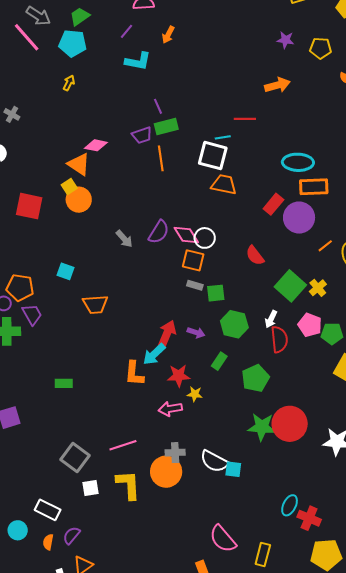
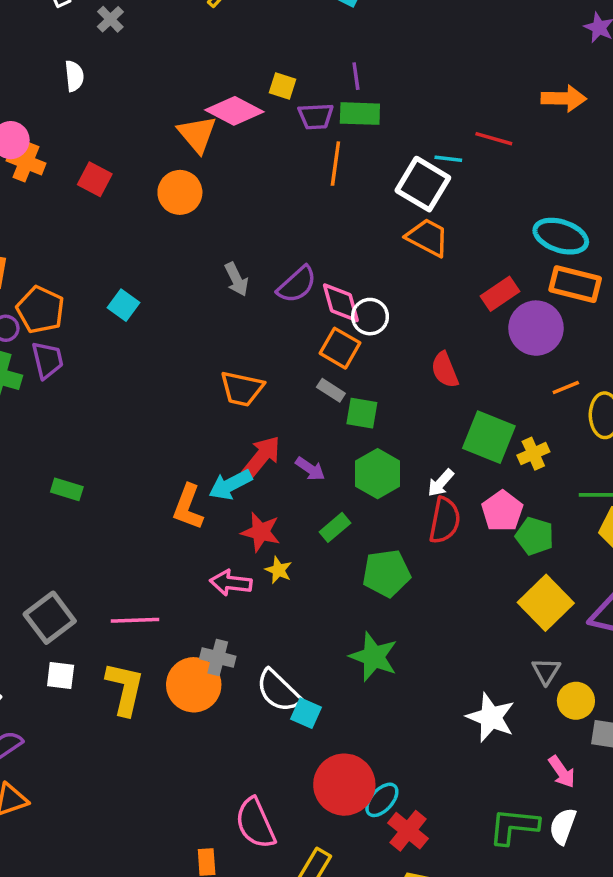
pink diamond: (96, 145) -> (234, 111), size x1.4
yellow square: (69, 187) -> (282, 86), moved, turned 35
red square: (29, 206) -> (95, 179), size x0.7
green square: (290, 286) -> (489, 437), turned -36
orange trapezoid: (95, 304) -> (242, 389), moved
red circle: (290, 424) -> (344, 785), moved

